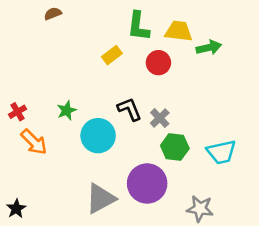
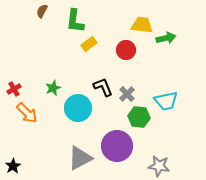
brown semicircle: (53, 14) -> (42, 11), turned -40
green L-shape: (138, 26) -> (75, 21), moved
cyan trapezoid: (221, 152) -> (166, 101), moved

